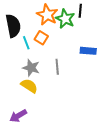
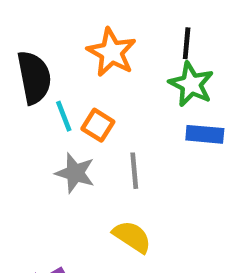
green star: (65, 19) -> (191, 84), moved
orange square: (41, 38) -> (98, 125), moved
yellow semicircle: (29, 86) -> (132, 237), moved

